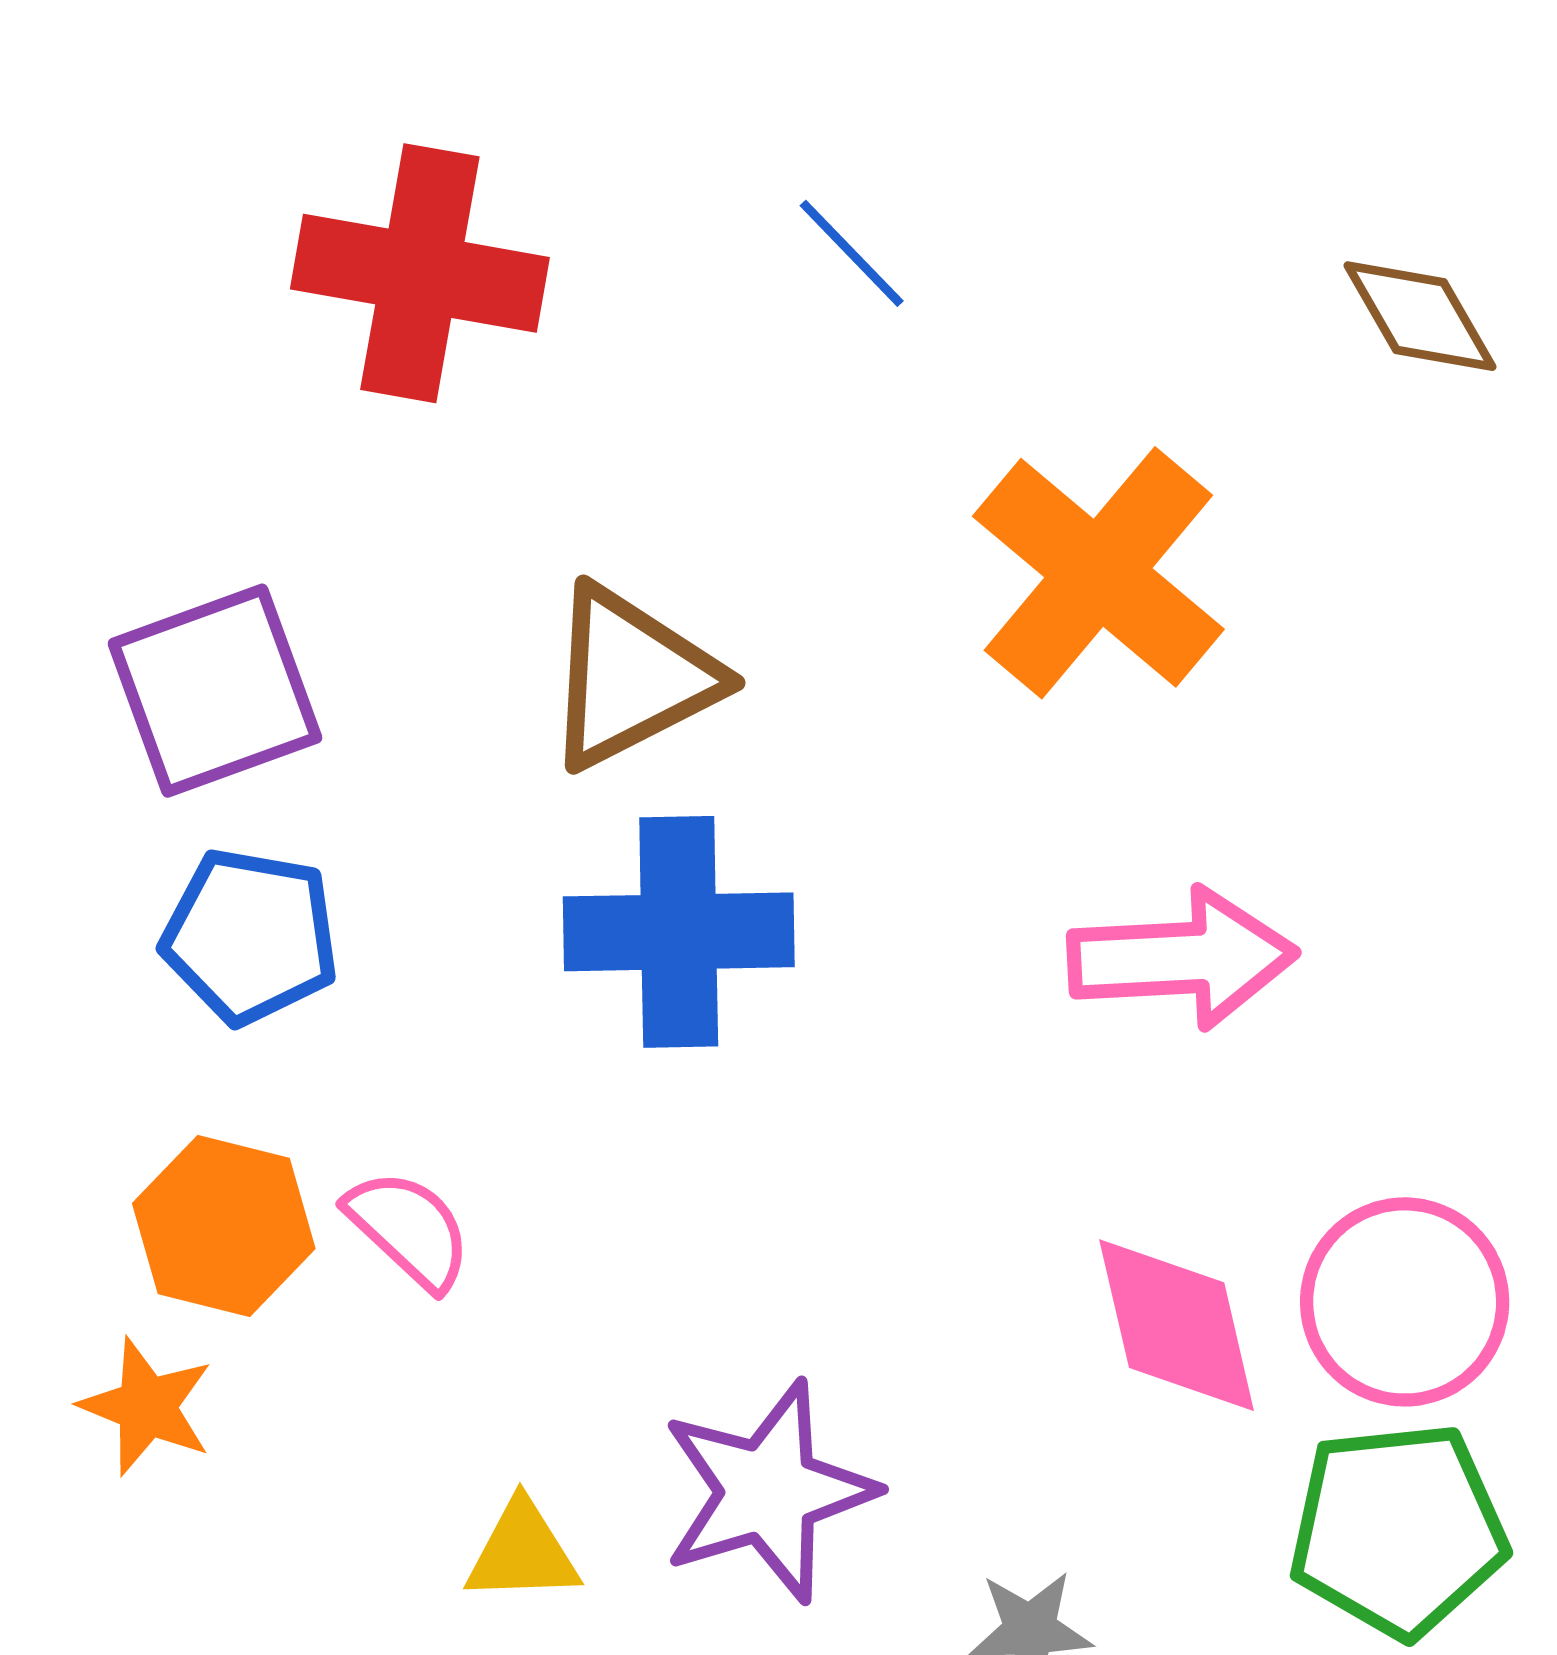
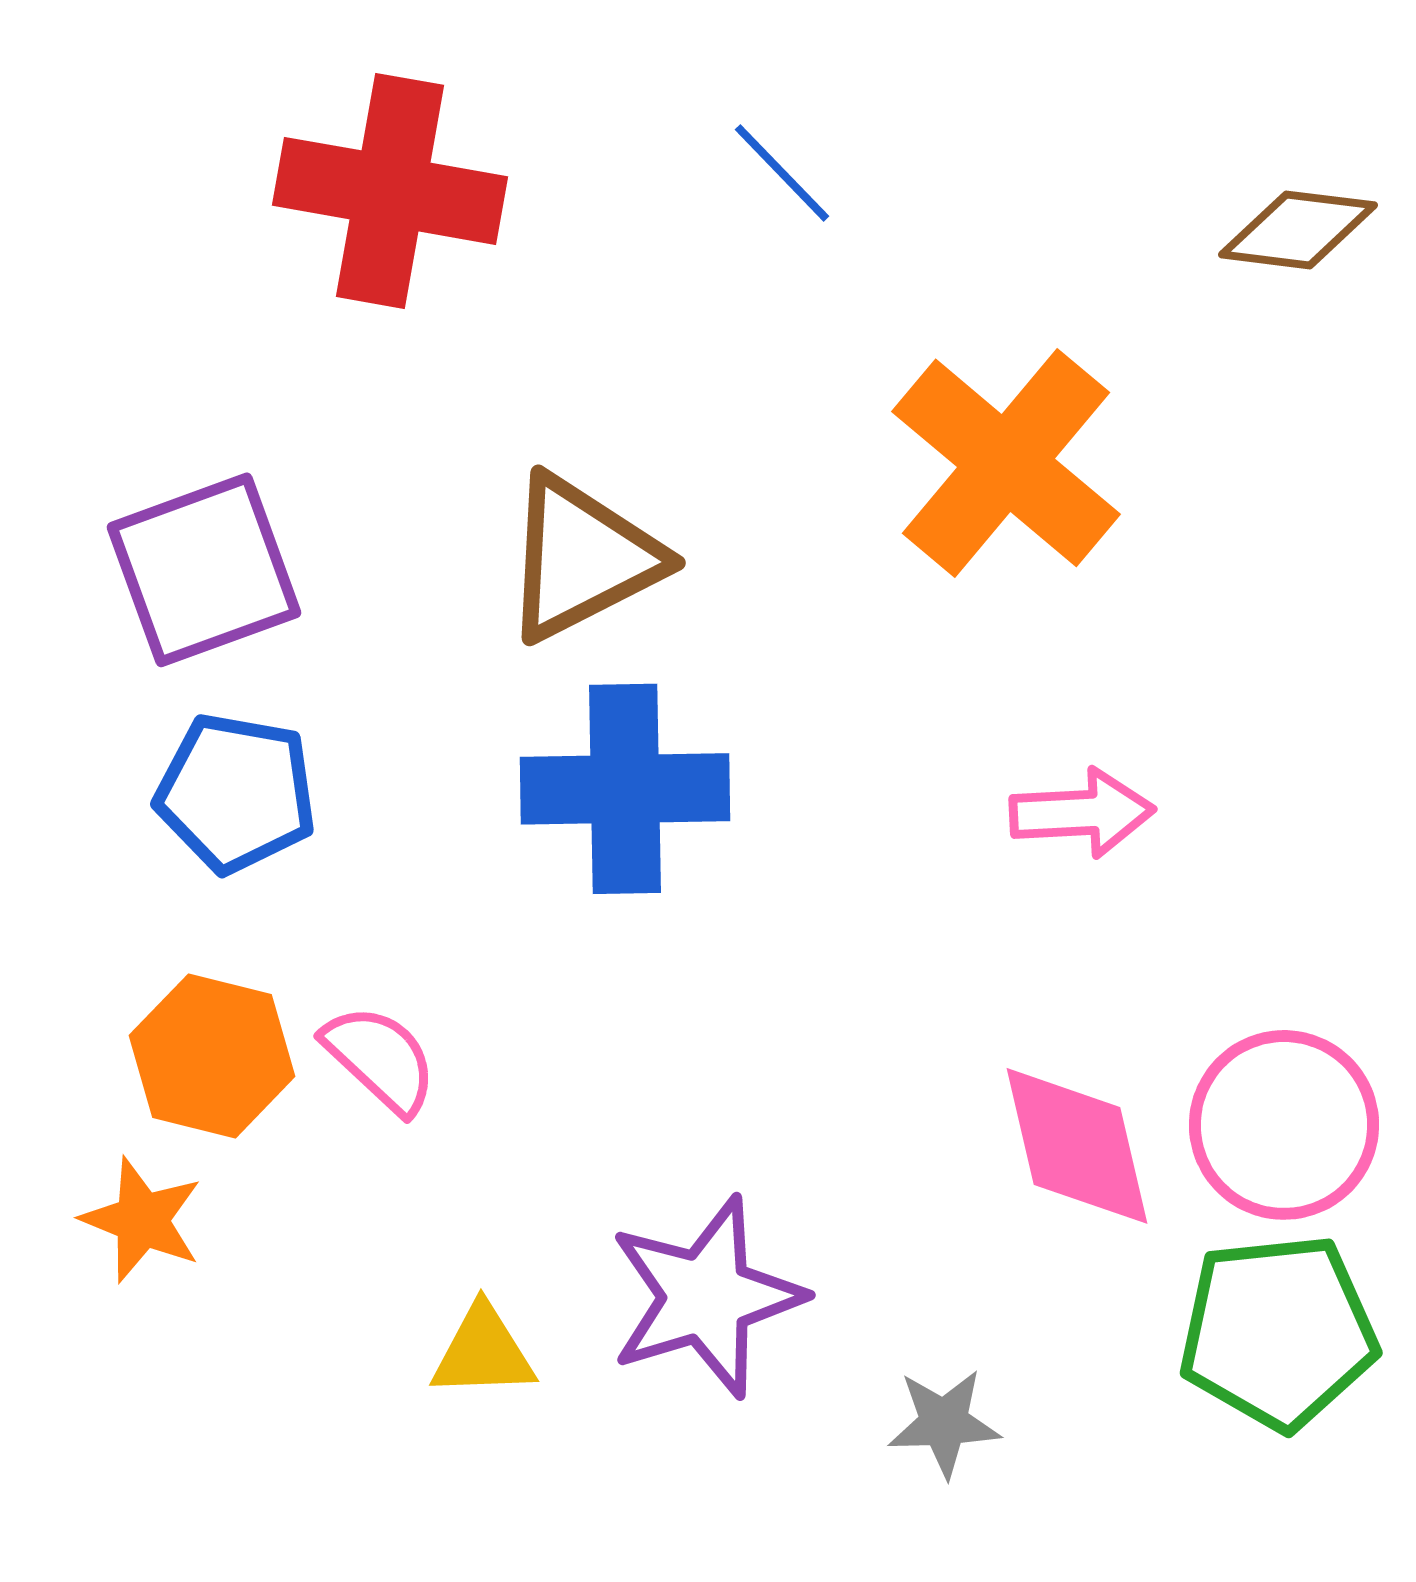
brown diamond: (1420, 316) -> (1298, 230), turned -53
pink arrow: (1182, 958) -> (1082, 813), size x0.7

